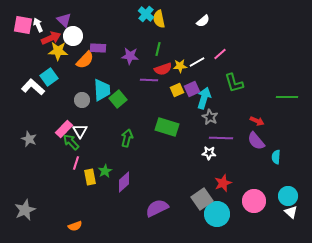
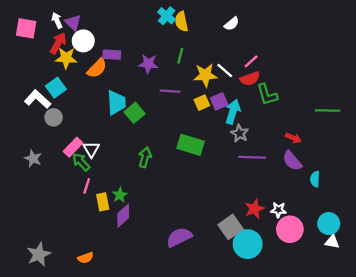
white arrow: (38, 25) -> (57, 20), moved
red arrow: (51, 38) -> (58, 43), turned -36
white line: (197, 62) -> (225, 71), turned 70
yellow star: (180, 66) -> (205, 75), size x1.5
red semicircle: (163, 69) -> (250, 79), moved
gray circle: (82, 100) -> (54, 117), moved
white star: (209, 153) -> (278, 210), moved
purple diamond: (124, 182) -> (123, 216), moved
gray star: (25, 210) -> (39, 254), moved
white triangle: (291, 212) -> (332, 242), turned -32

